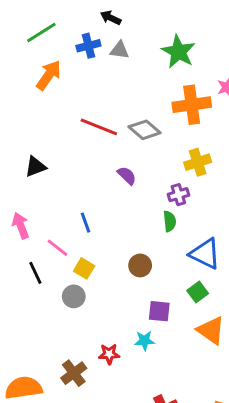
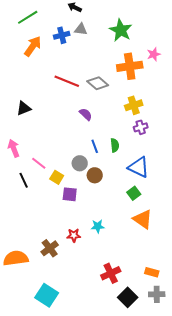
blue cross: (88, 46) -> (62, 35), moved
purple cross: (178, 195) -> (141, 127), moved
blue line: (86, 223) -> (95, 146), moved
gray circle: (74, 296) -> (80, 163), moved
purple square: (159, 311) -> (70, 194), moved

